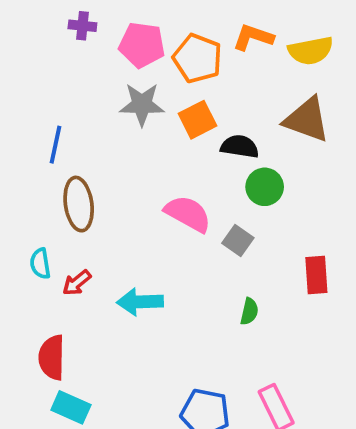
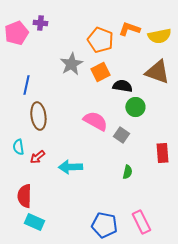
pink pentagon: (142, 45) -> (16, 33), moved, turned -30
gray star: (142, 104) -> (71, 64), turned -30

